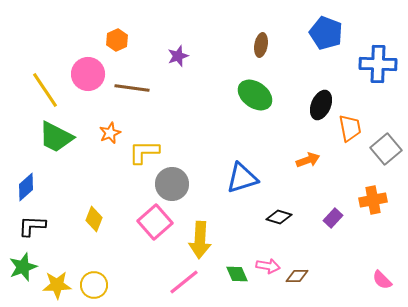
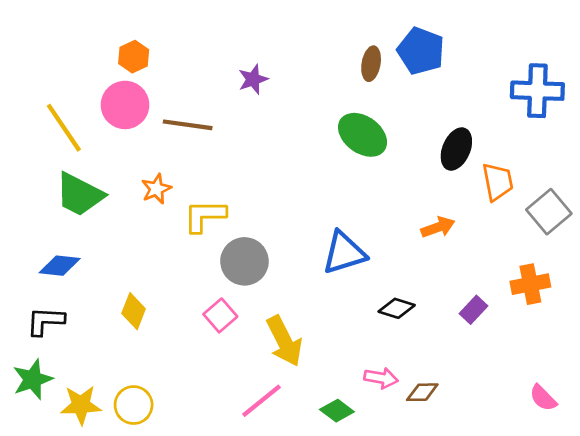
blue pentagon: (326, 33) -> (421, 51), moved
orange hexagon: (117, 40) -> (134, 57), moved
blue diamond: (26, 187) -> (60, 266), moved, turned 48
pink square: (155, 222) -> (220, 315), size x0.7
yellow arrow: (200, 240) -> (284, 341), turned -30
green diamond: (237, 274) -> (337, 411), moved, turned -30

